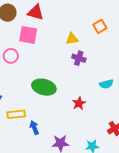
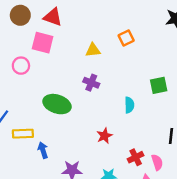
purple cross: (79, 58) -> (91, 83), moved
cyan semicircle: (106, 84) -> (129, 105), turned -80
red star: (79, 103) -> (104, 136), moved

